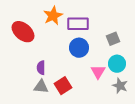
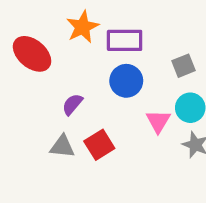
purple semicircle: (41, 68) -> (72, 104), moved, turned 40

